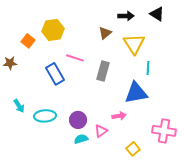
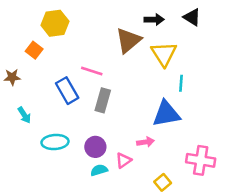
yellow hexagon: (53, 30) -> (55, 23), moved
brown triangle: (105, 33) -> (128, 40), size x1.6
gray rectangle: (103, 71) -> (103, 100), moved
cyan arrow: (19, 106) -> (24, 115), moved

